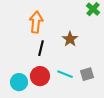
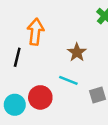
black line: (41, 48) -> (17, 57), moved
cyan line: (65, 74) -> (68, 80), moved

